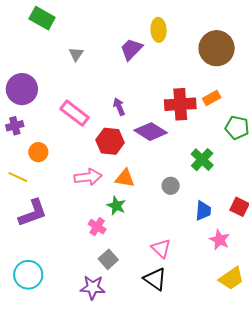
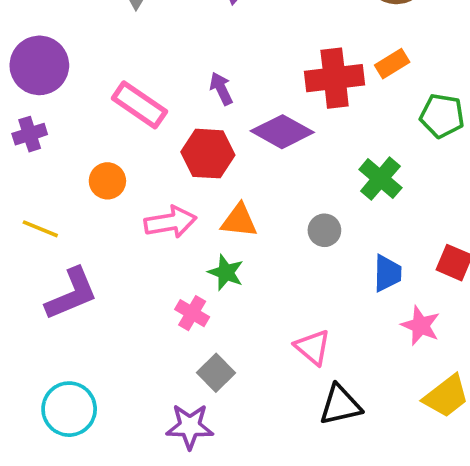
orange circle: (38, 152) -> (107, 181), moved
black triangle: (155, 279) -> (340, 405), moved, turned -45

